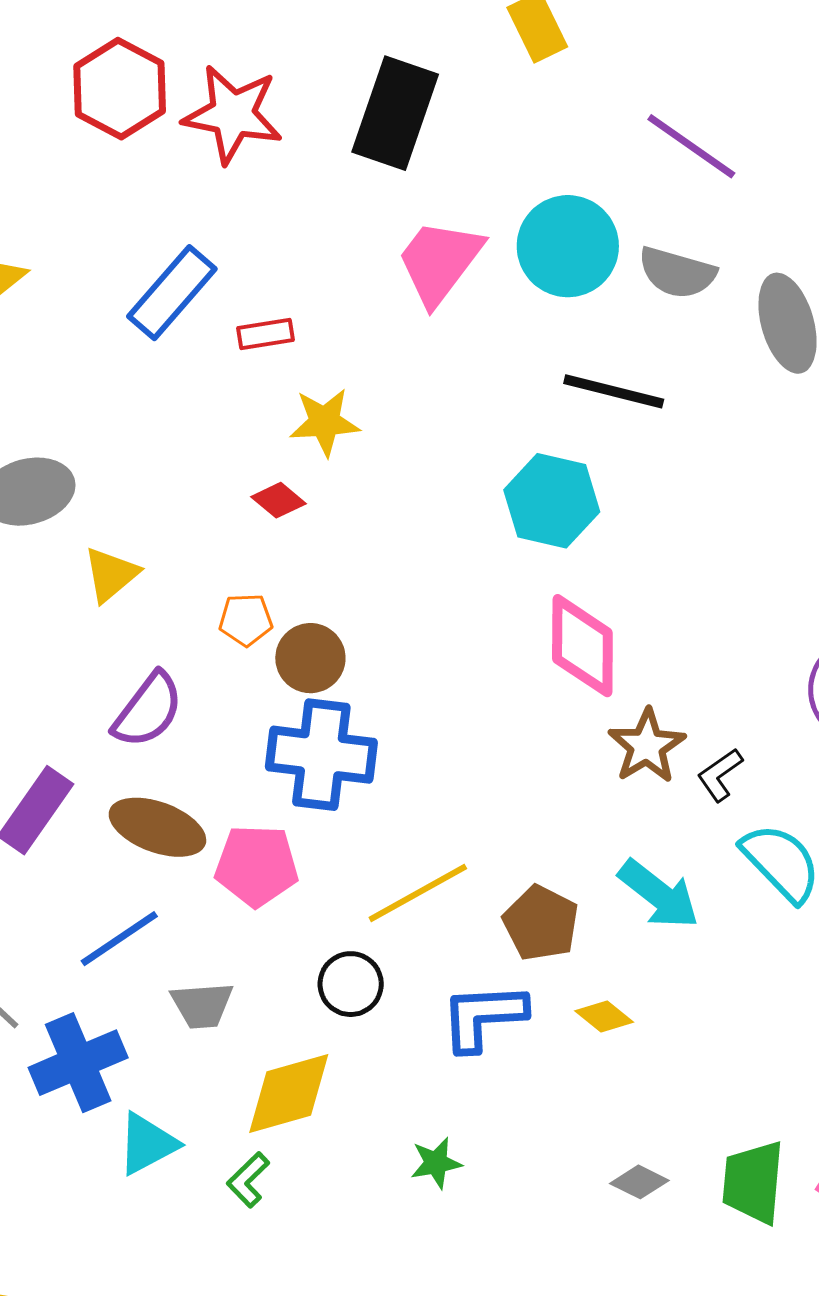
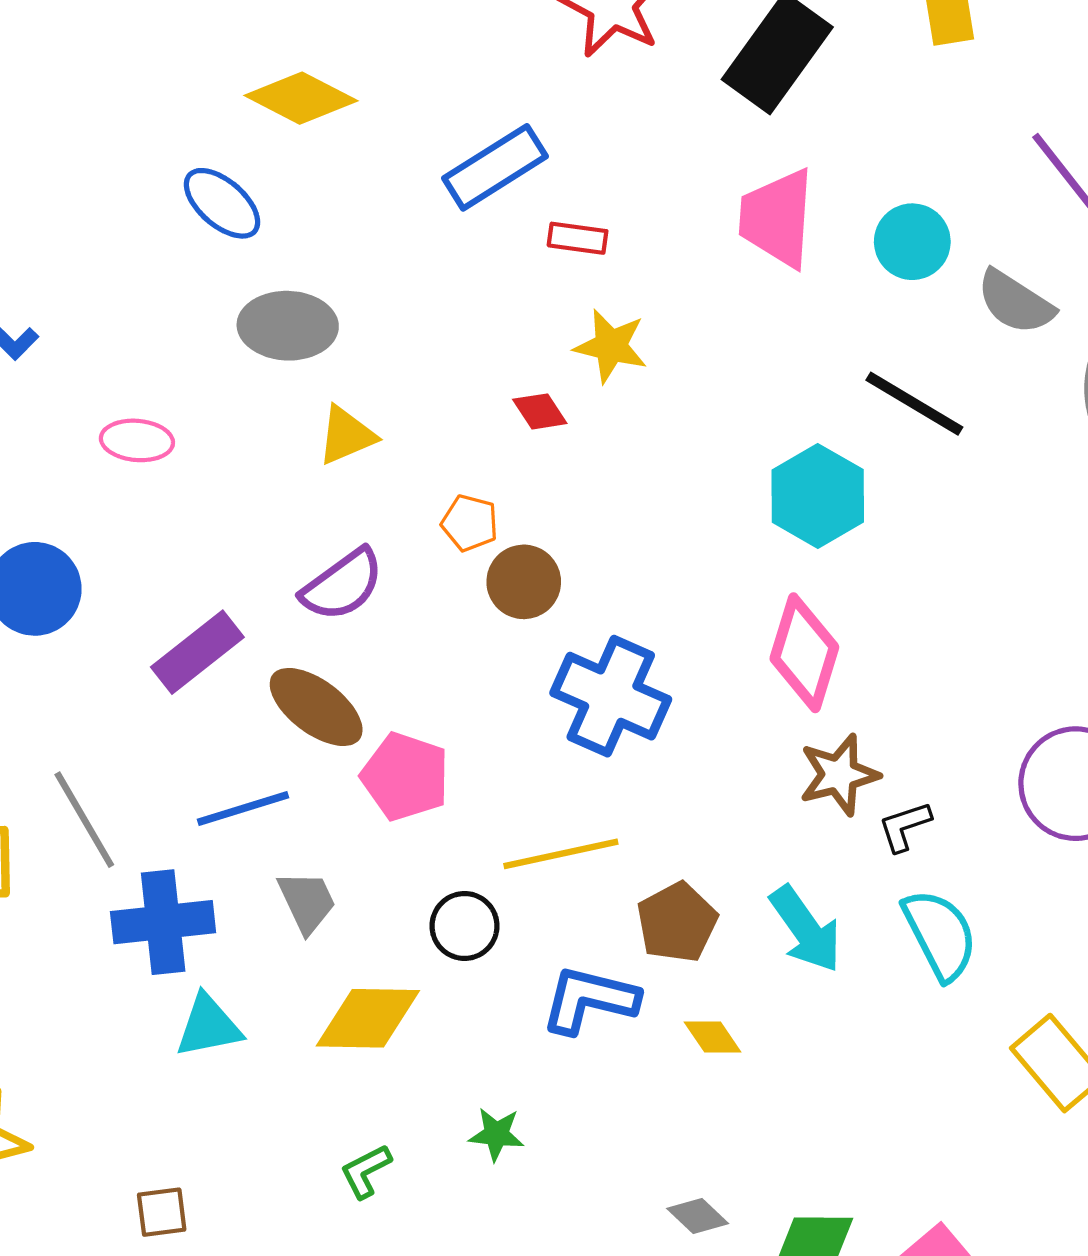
cyan circle: (568, 246) -> (912, 242), size x0.7
pink trapezoid: (440, 262) -> (777, 218), turned -50
blue cross: (321, 755) -> (611, 696), moved
gray trapezoid: (202, 1005) -> (307, 902), turned -128
green L-shape: (248, 1180) -> (366, 1171), moved

